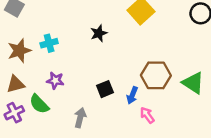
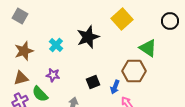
black star: (99, 33) -> (88, 37), size x1.6
cyan cross: (49, 43) -> (56, 45), moved, turned -32
green triangle: (193, 83) -> (148, 48), moved

